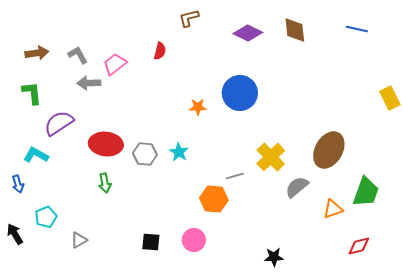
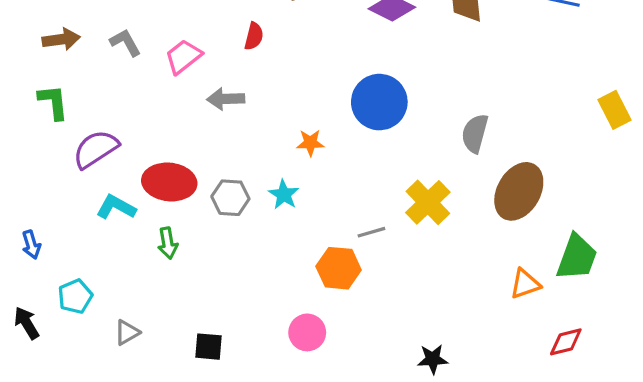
gray arrow: (89, 83) -> (226, 99), moved
orange star: (198, 107) -> (310, 143), moved
cyan L-shape: (36, 155) -> (116, 207), moved
gray semicircle: (297, 187) -> (475, 133), moved, turned -35
black square: (151, 242) -> (208, 347), moved

